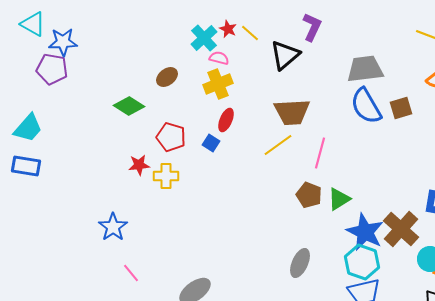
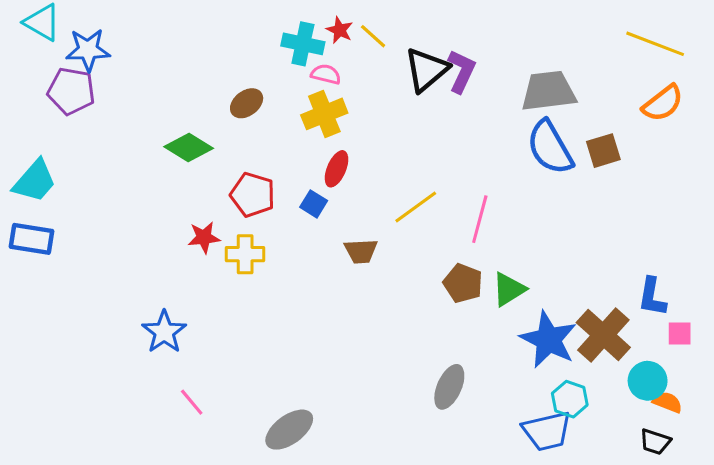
purple L-shape: (312, 27) -> (462, 71), moved
cyan cross: (204, 38) -> (303, 44), turned -36
brown trapezoid: (292, 112) -> (361, 251), moved, size x0.6
cyan hexagon: (362, 262) -> (570, 399), moved, size x0.7

